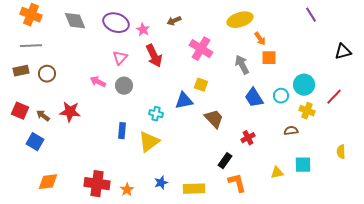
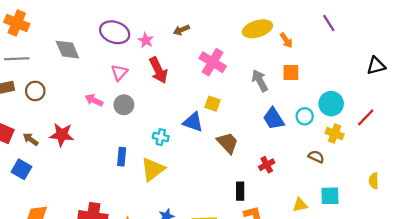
purple line: (311, 15) -> (329, 23), moved
gray diamond: (75, 21) -> (67, 50), moved
orange arrow: (260, 39) -> (286, 40), moved
blue triangle: (184, 101) -> (193, 122), turned 30
brown semicircle: (291, 131) -> (316, 157), turned 32
black rectangle: (225, 161) -> (240, 191), turned -35

